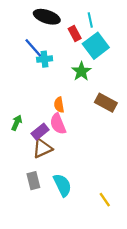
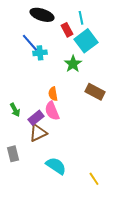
green arrow: (17, 123) -> (15, 110), turned 128
gray rectangle: (33, 181) -> (13, 154), moved
cyan semicircle: (62, 185) -> (56, 166), turned -30

